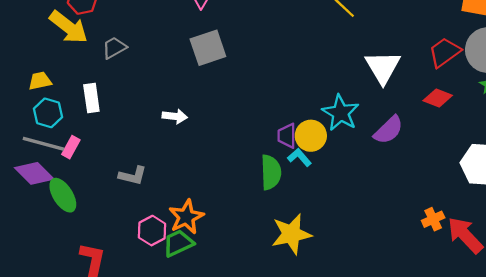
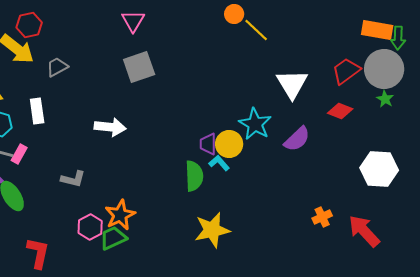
white arrow: (175, 116) -> (110, 127), size x1.4
orange cross: (433, 219) -> (322, 217), moved

